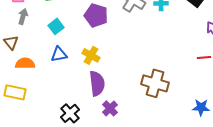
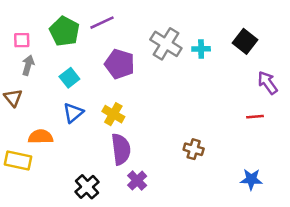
blue triangle: (59, 54) -> (73, 113), turned -30
orange semicircle: (25, 63) -> (41, 137), moved
brown cross: (155, 83) -> (194, 149), size x0.6

